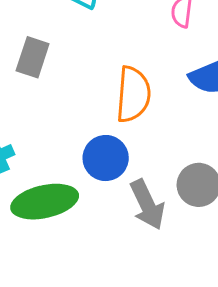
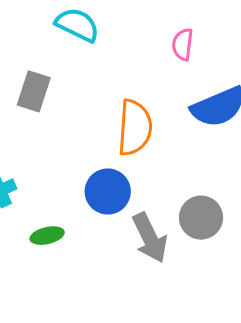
green ellipse: (45, 202) -> (47, 236), size x0.5

